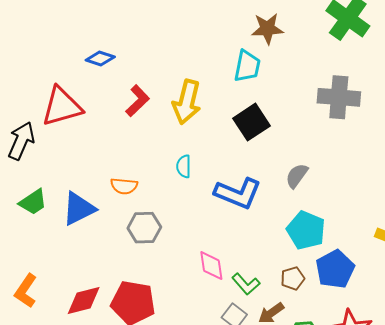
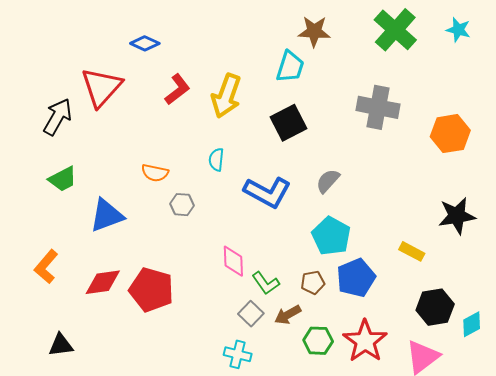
red triangle: (62, 107) -> (101, 87), turned -39
blue triangle: (79, 209) -> (107, 215), moved
gray hexagon: (144, 228) -> (182, 205), moved, size x0.7

